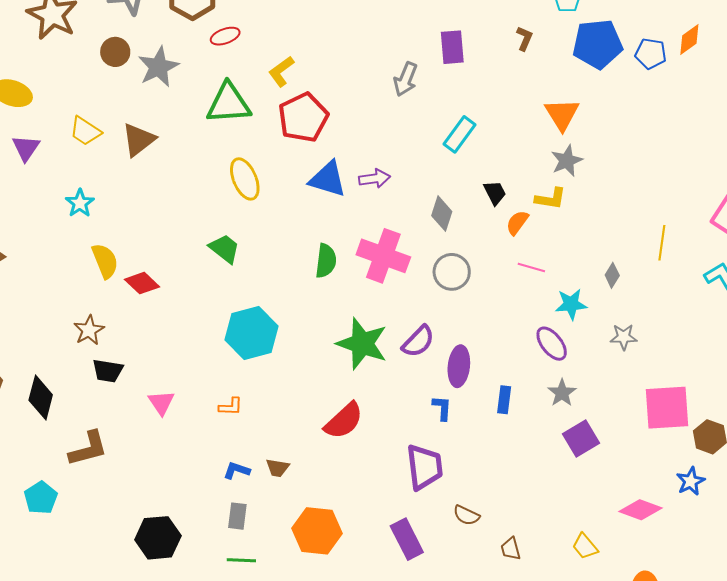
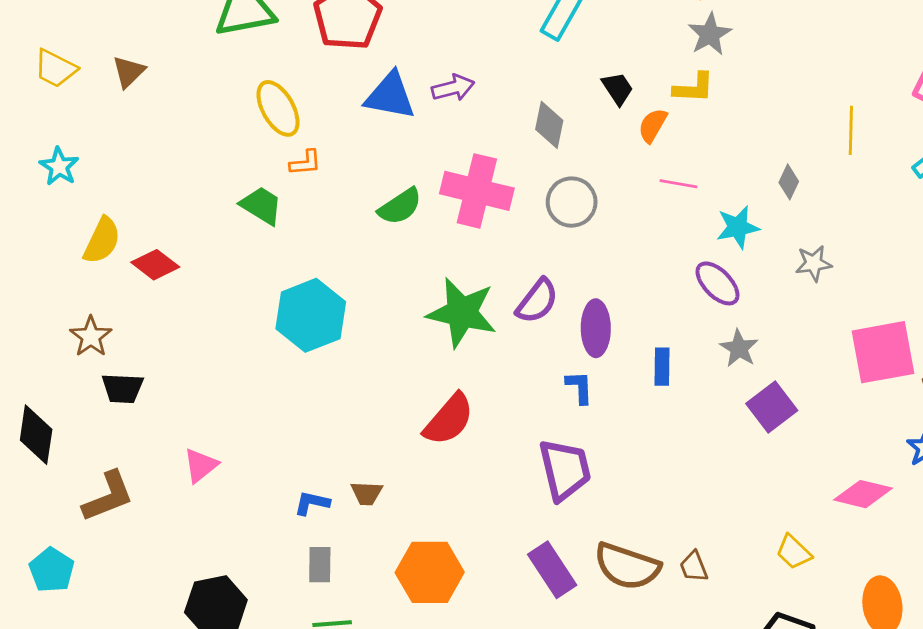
brown triangle: (139, 140) -> (129, 72), size x0.7
yellow semicircle: (105, 261) -> (102, 241), turned 54
green semicircle: (326, 261) -> (400, 206), turned 56
pink triangle: (161, 403) -> (201, 465), moved, turned 32
orange L-shape: (231, 407) -> (305, 163), moved
brown semicircle: (466, 515) -> (627, 566), moved, size x1.8

